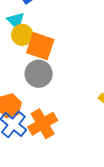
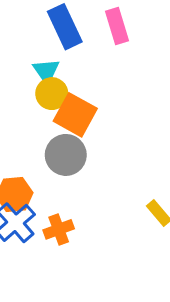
orange cross: (43, 124) -> (59, 229), size x0.7

